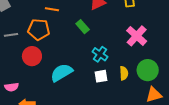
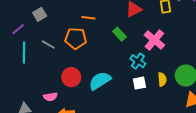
gray line: (11, 35) -> (48, 45), turned 40
pink cross: (137, 36) -> (154, 40), moved
red circle: (32, 56) -> (71, 77), moved

